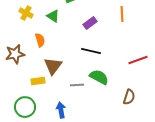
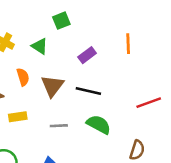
brown triangle: (53, 66) -> (52, 86), moved
yellow rectangle: (38, 81) -> (18, 117), moved
gray line: (77, 85) -> (59, 126), moved

